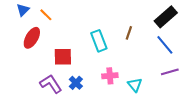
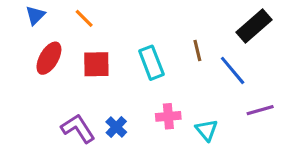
orange line: (46, 15) -> (84, 18), moved
brown line: (129, 33) -> (197, 50), turned -32
blue line: (165, 45) -> (233, 70), moved
red square: (63, 57) -> (96, 64), moved

